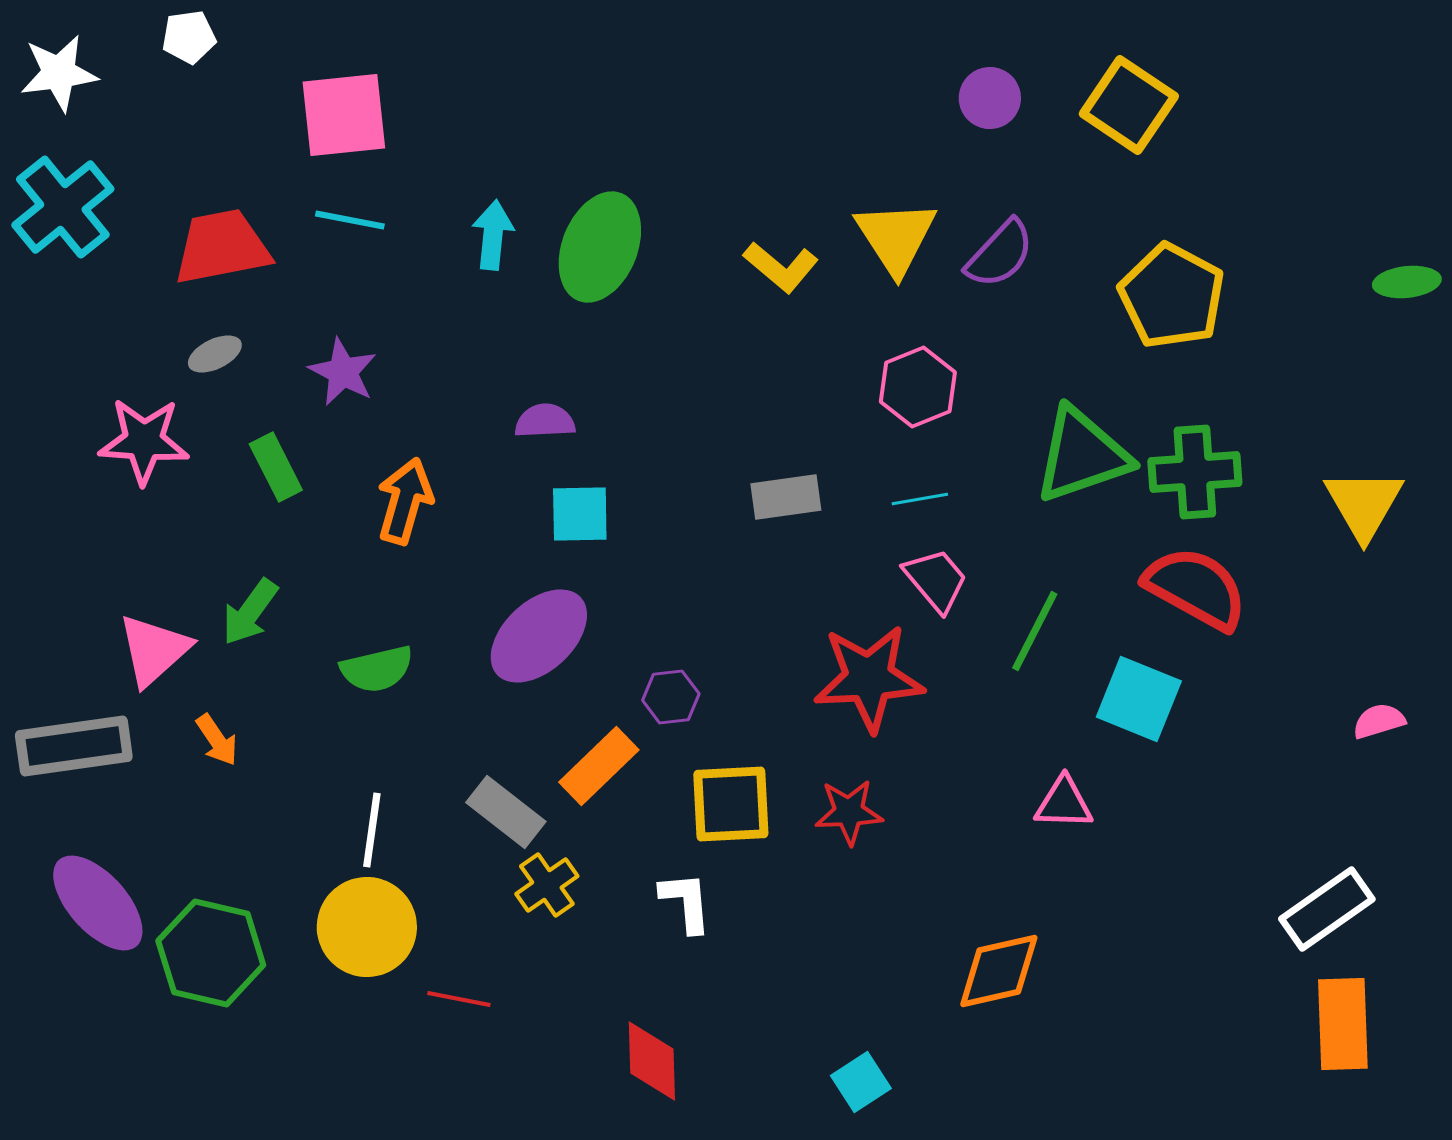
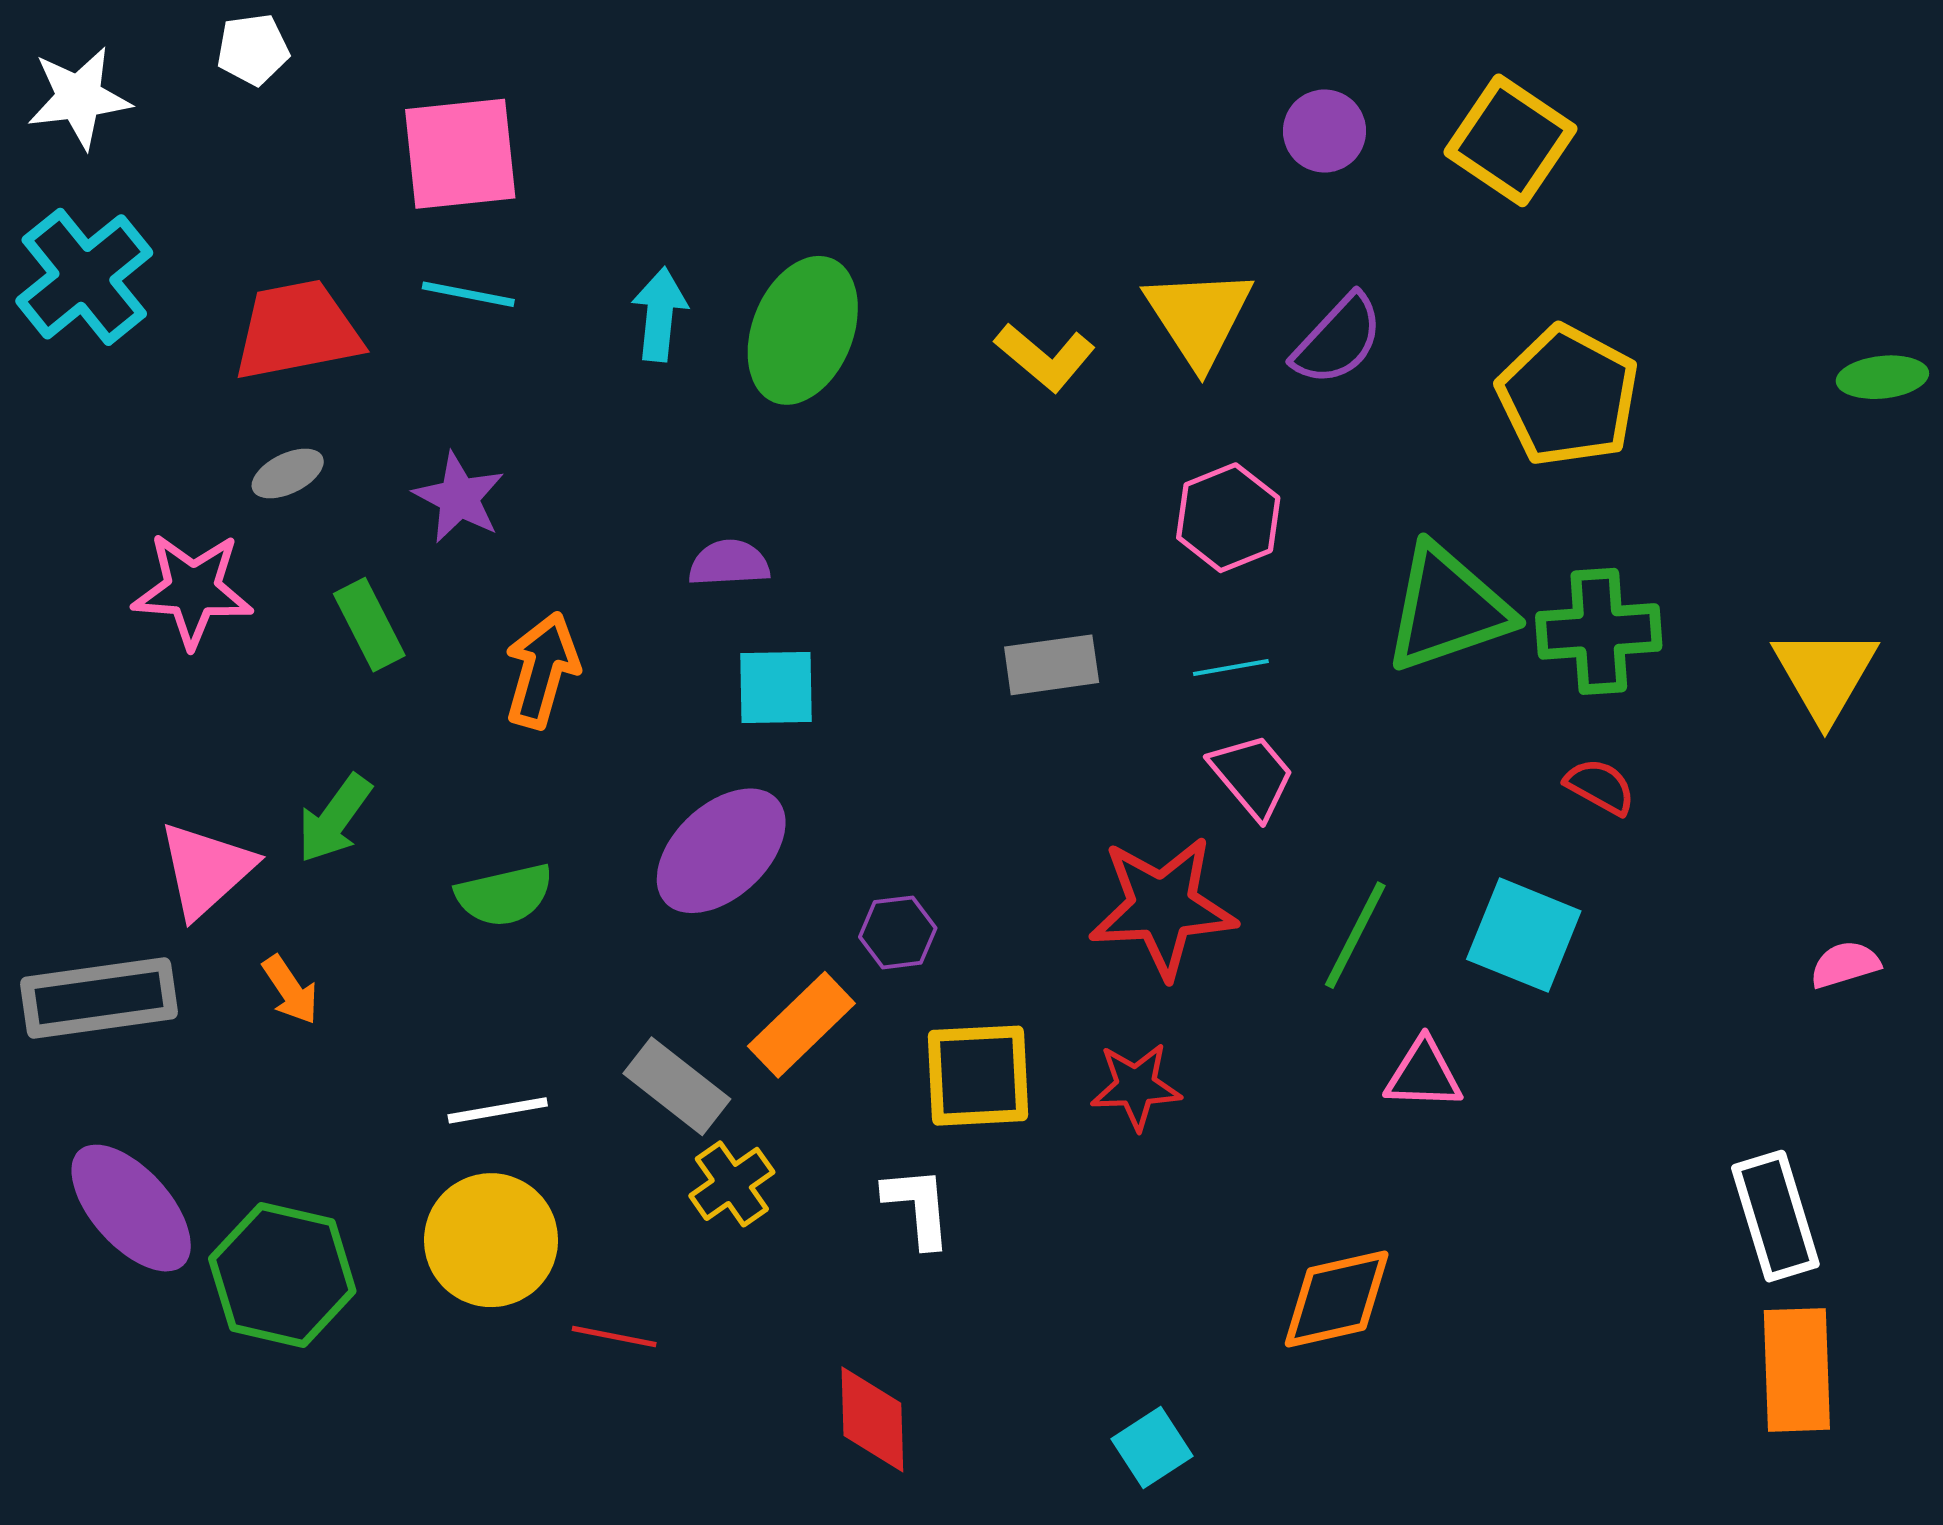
red semicircle: (1196, 588) -> (1600, 787), size x0.5
green line: (1035, 631) -> (1355, 935), moved
white line: (372, 830) -> (498, 1110), turned 72
white rectangle: (1327, 909) -> (1775, 1216), turned -72

